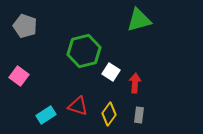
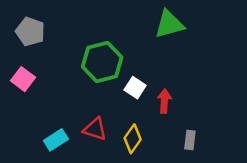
pink square: (19, 76) -> (23, 79), moved
gray rectangle: (139, 115) -> (190, 140), moved

